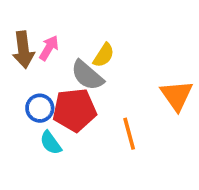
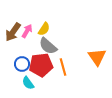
brown arrow: (23, 50) -> (13, 32), turned 42
yellow semicircle: (104, 55) -> (44, 29), moved
orange line: (129, 134) -> (63, 67), moved

